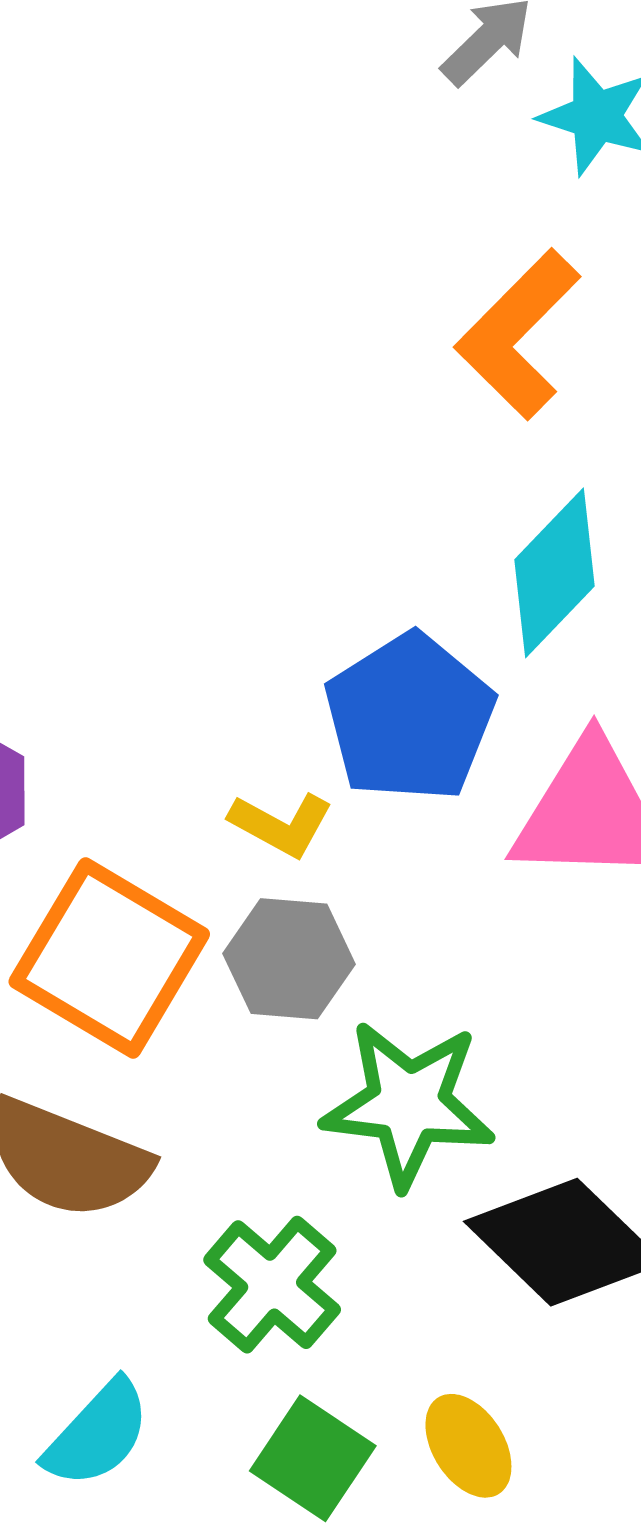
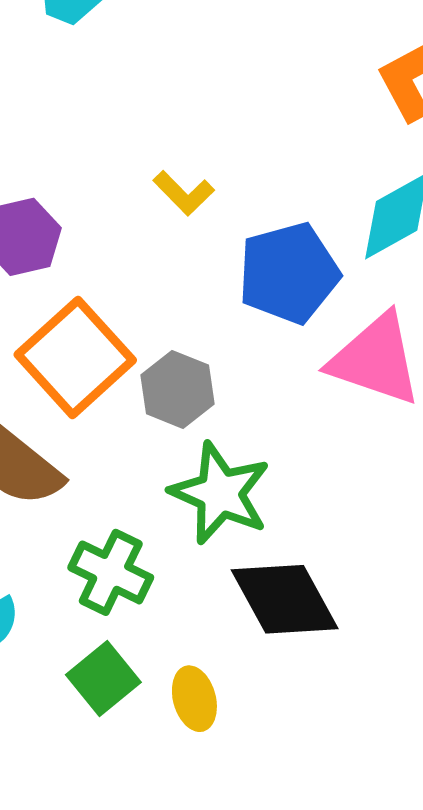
yellow L-shape: (281, 824) -> (184, 193), moved
green cross: (272, 1285) -> (111, 572), turned -32

